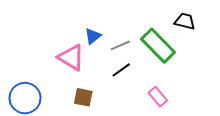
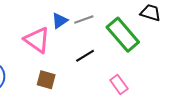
gray line: (120, 45) -> (84, 20), moved

